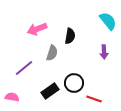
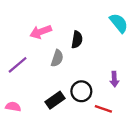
purple arrow: (104, 52) -> (114, 79), moved
purple line: (24, 68) -> (18, 65), moved

